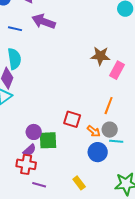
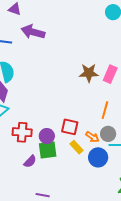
brown star: (100, 56) -> (89, 73), moved
purple circle: (34, 132) -> (47, 136), moved
red cross: (26, 164) -> (22, 132), moved
yellow rectangle: (79, 183) -> (77, 147), moved

